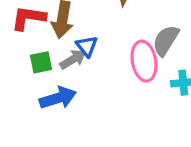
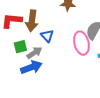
gray arrow: (73, 59) -> (34, 53), moved

